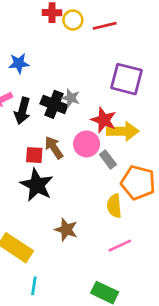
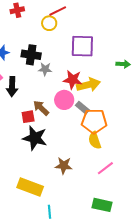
yellow circle: (73, 20) -> (49, 23), moved
black cross: (54, 104) -> (31, 55), moved
orange pentagon: (138, 183) -> (94, 121), moved

